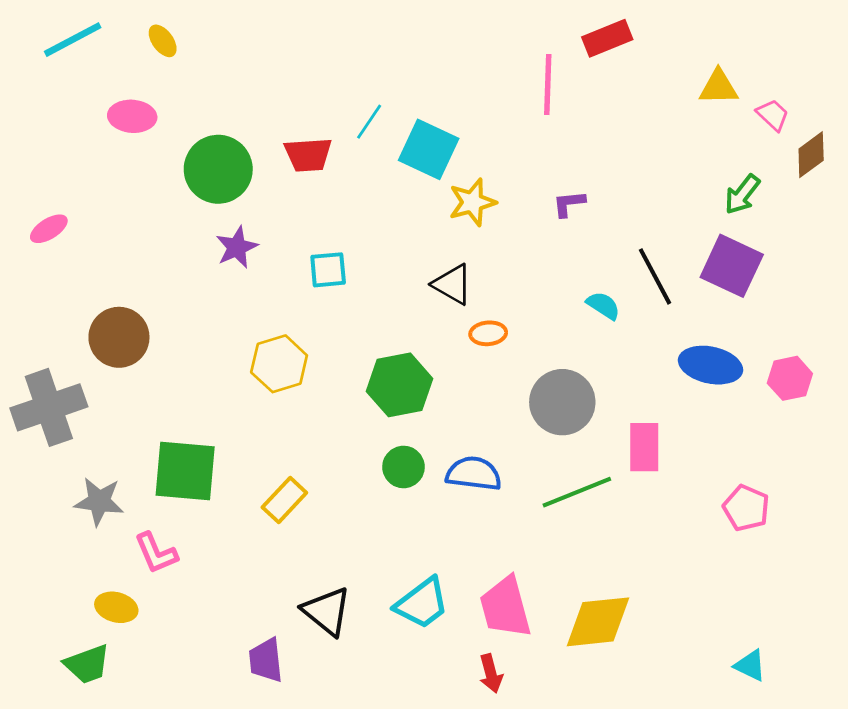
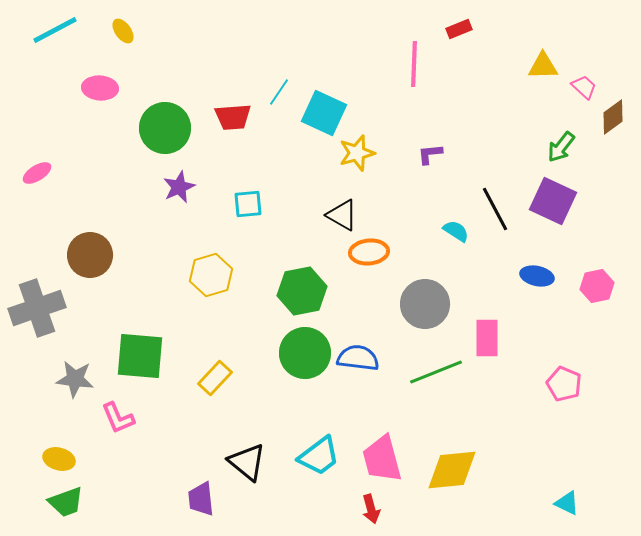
red rectangle: (607, 38) -> (459, 29), size x0.7
orange ellipse: (488, 333) -> (369, 252), size x1.4
blue ellipse: (711, 365) -> (537, 276), size x0.7
green circle: (403, 467) -> (305, 353), size x1.6
yellow ellipse: (116, 607) -> (59, 459), moved

